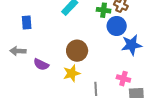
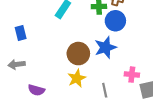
blue star: (132, 45) -> (105, 47), moved
purple semicircle: (41, 64) -> (36, 90), moved

